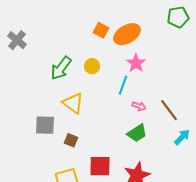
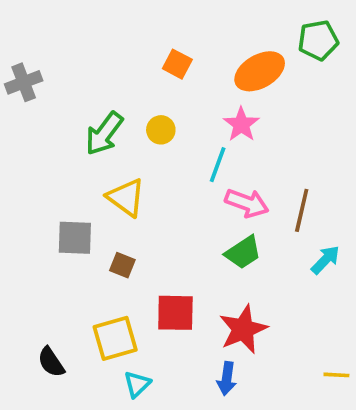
orange ellipse: (127, 34) -> (260, 71), moved
gray cross: (17, 40) -> (24, 82), turned 30
pink arrow: (139, 106) -> (247, 203), size x1.6
brown line: (169, 110) -> (302, 210), turned 50

